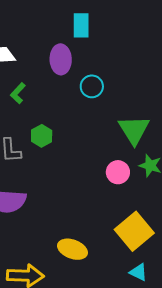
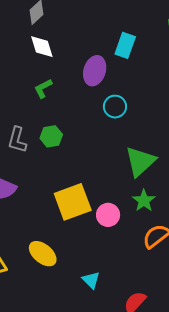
pink circle: (118, 172) -> (108, 215), moved
yellow square: (134, 231) -> (73, 202), moved
cyan triangle: (138, 272) -> (91, 280), moved

